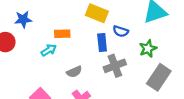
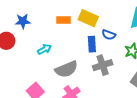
orange rectangle: (62, 34) -> (64, 20), moved
gray semicircle: (74, 72) -> (66, 69), size x1.6

